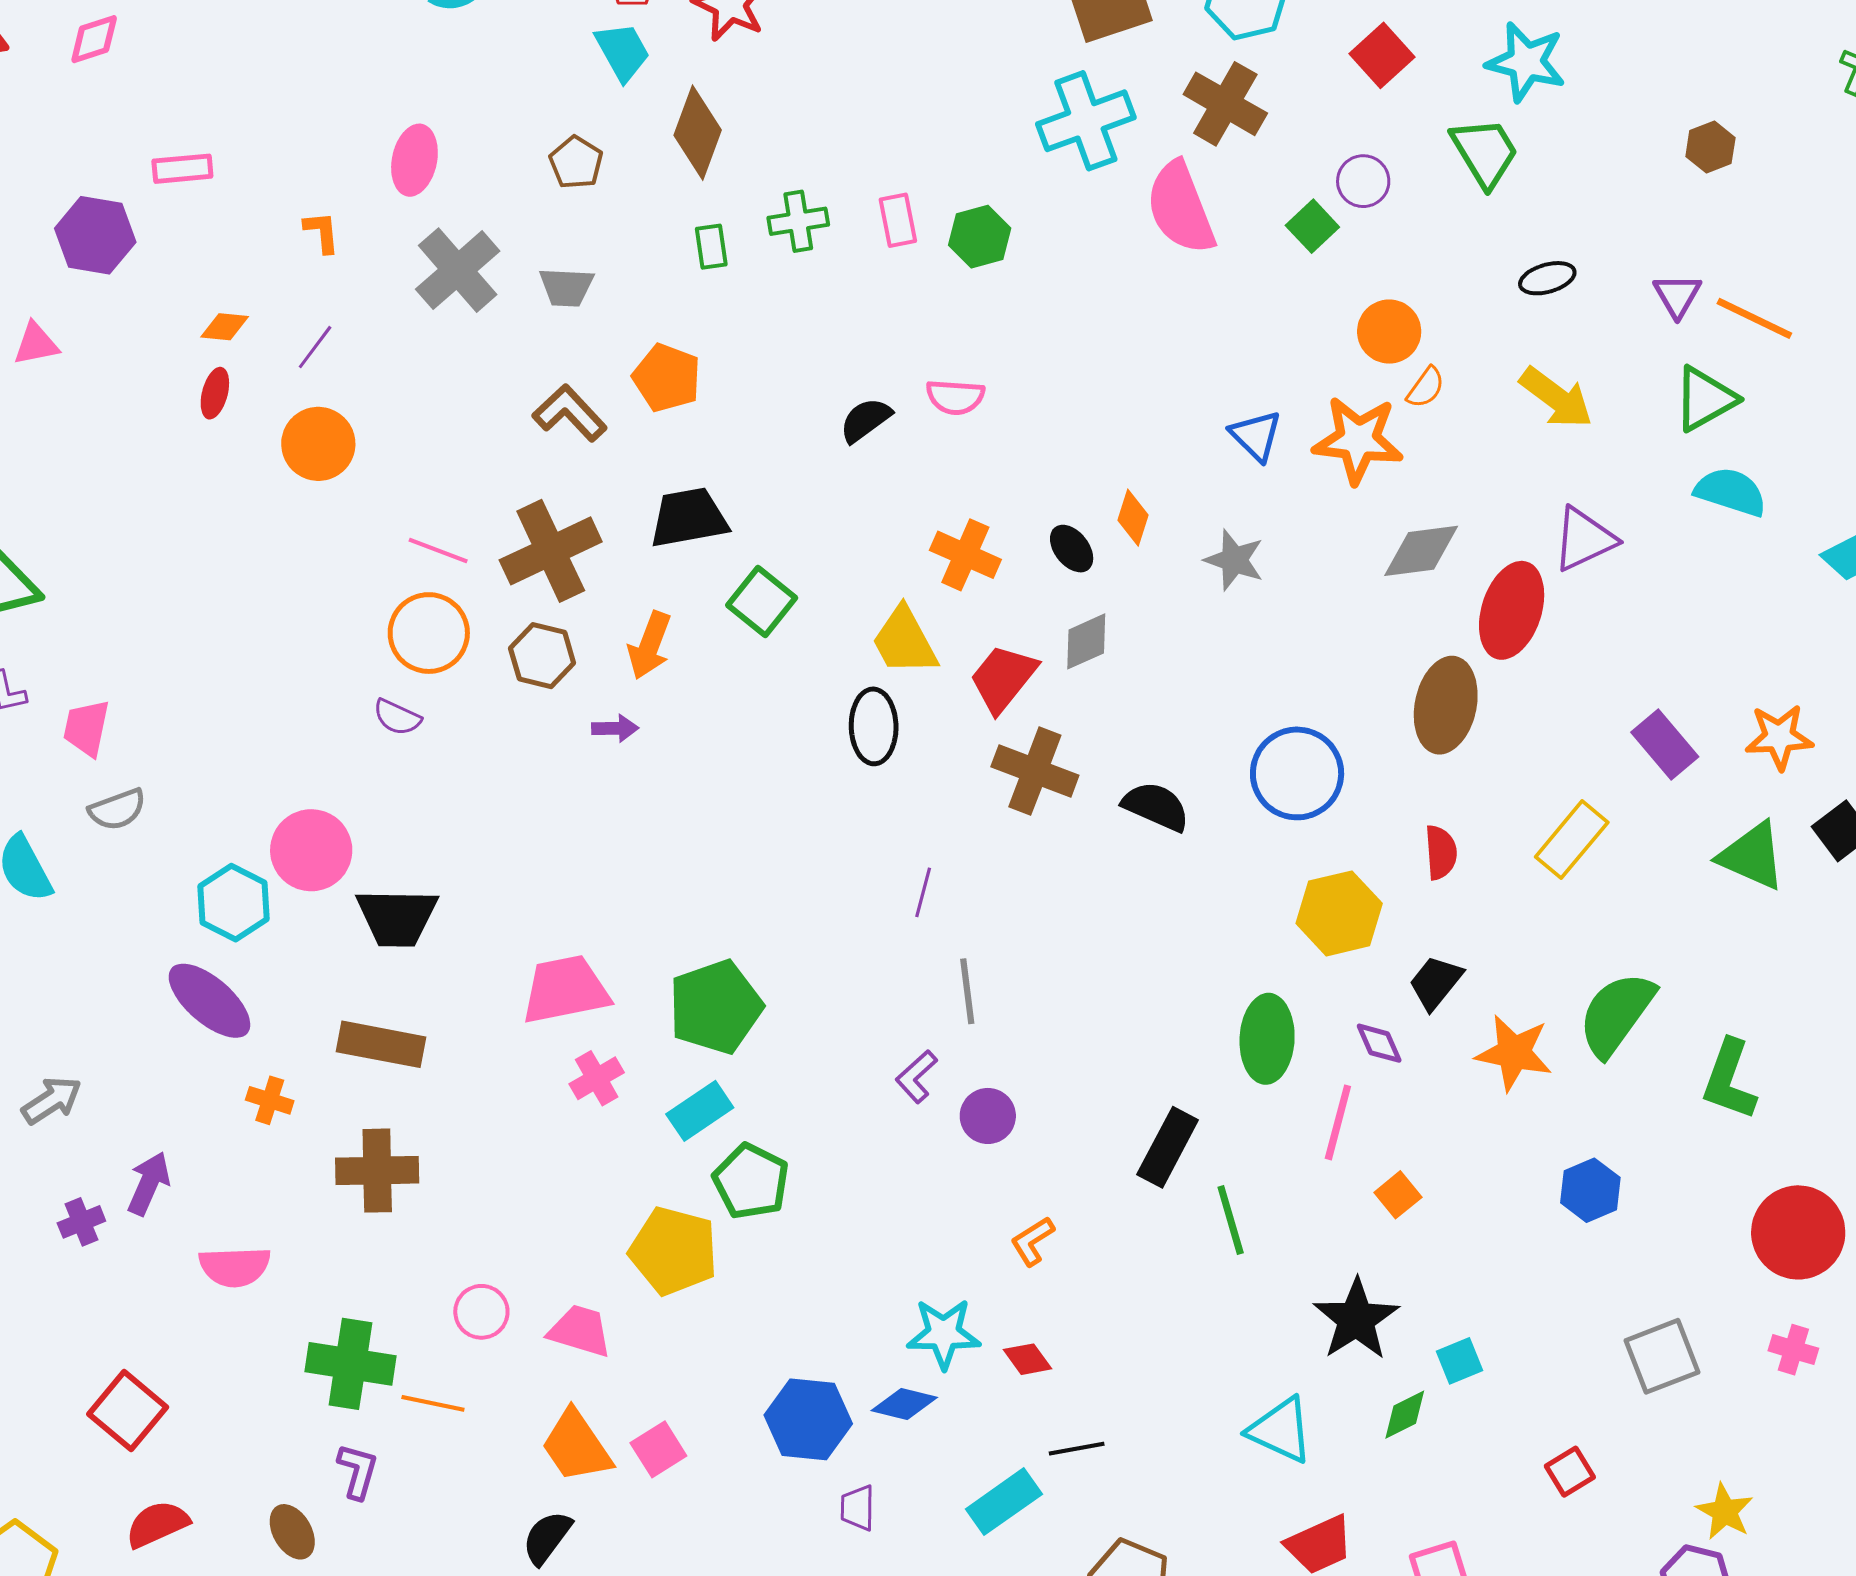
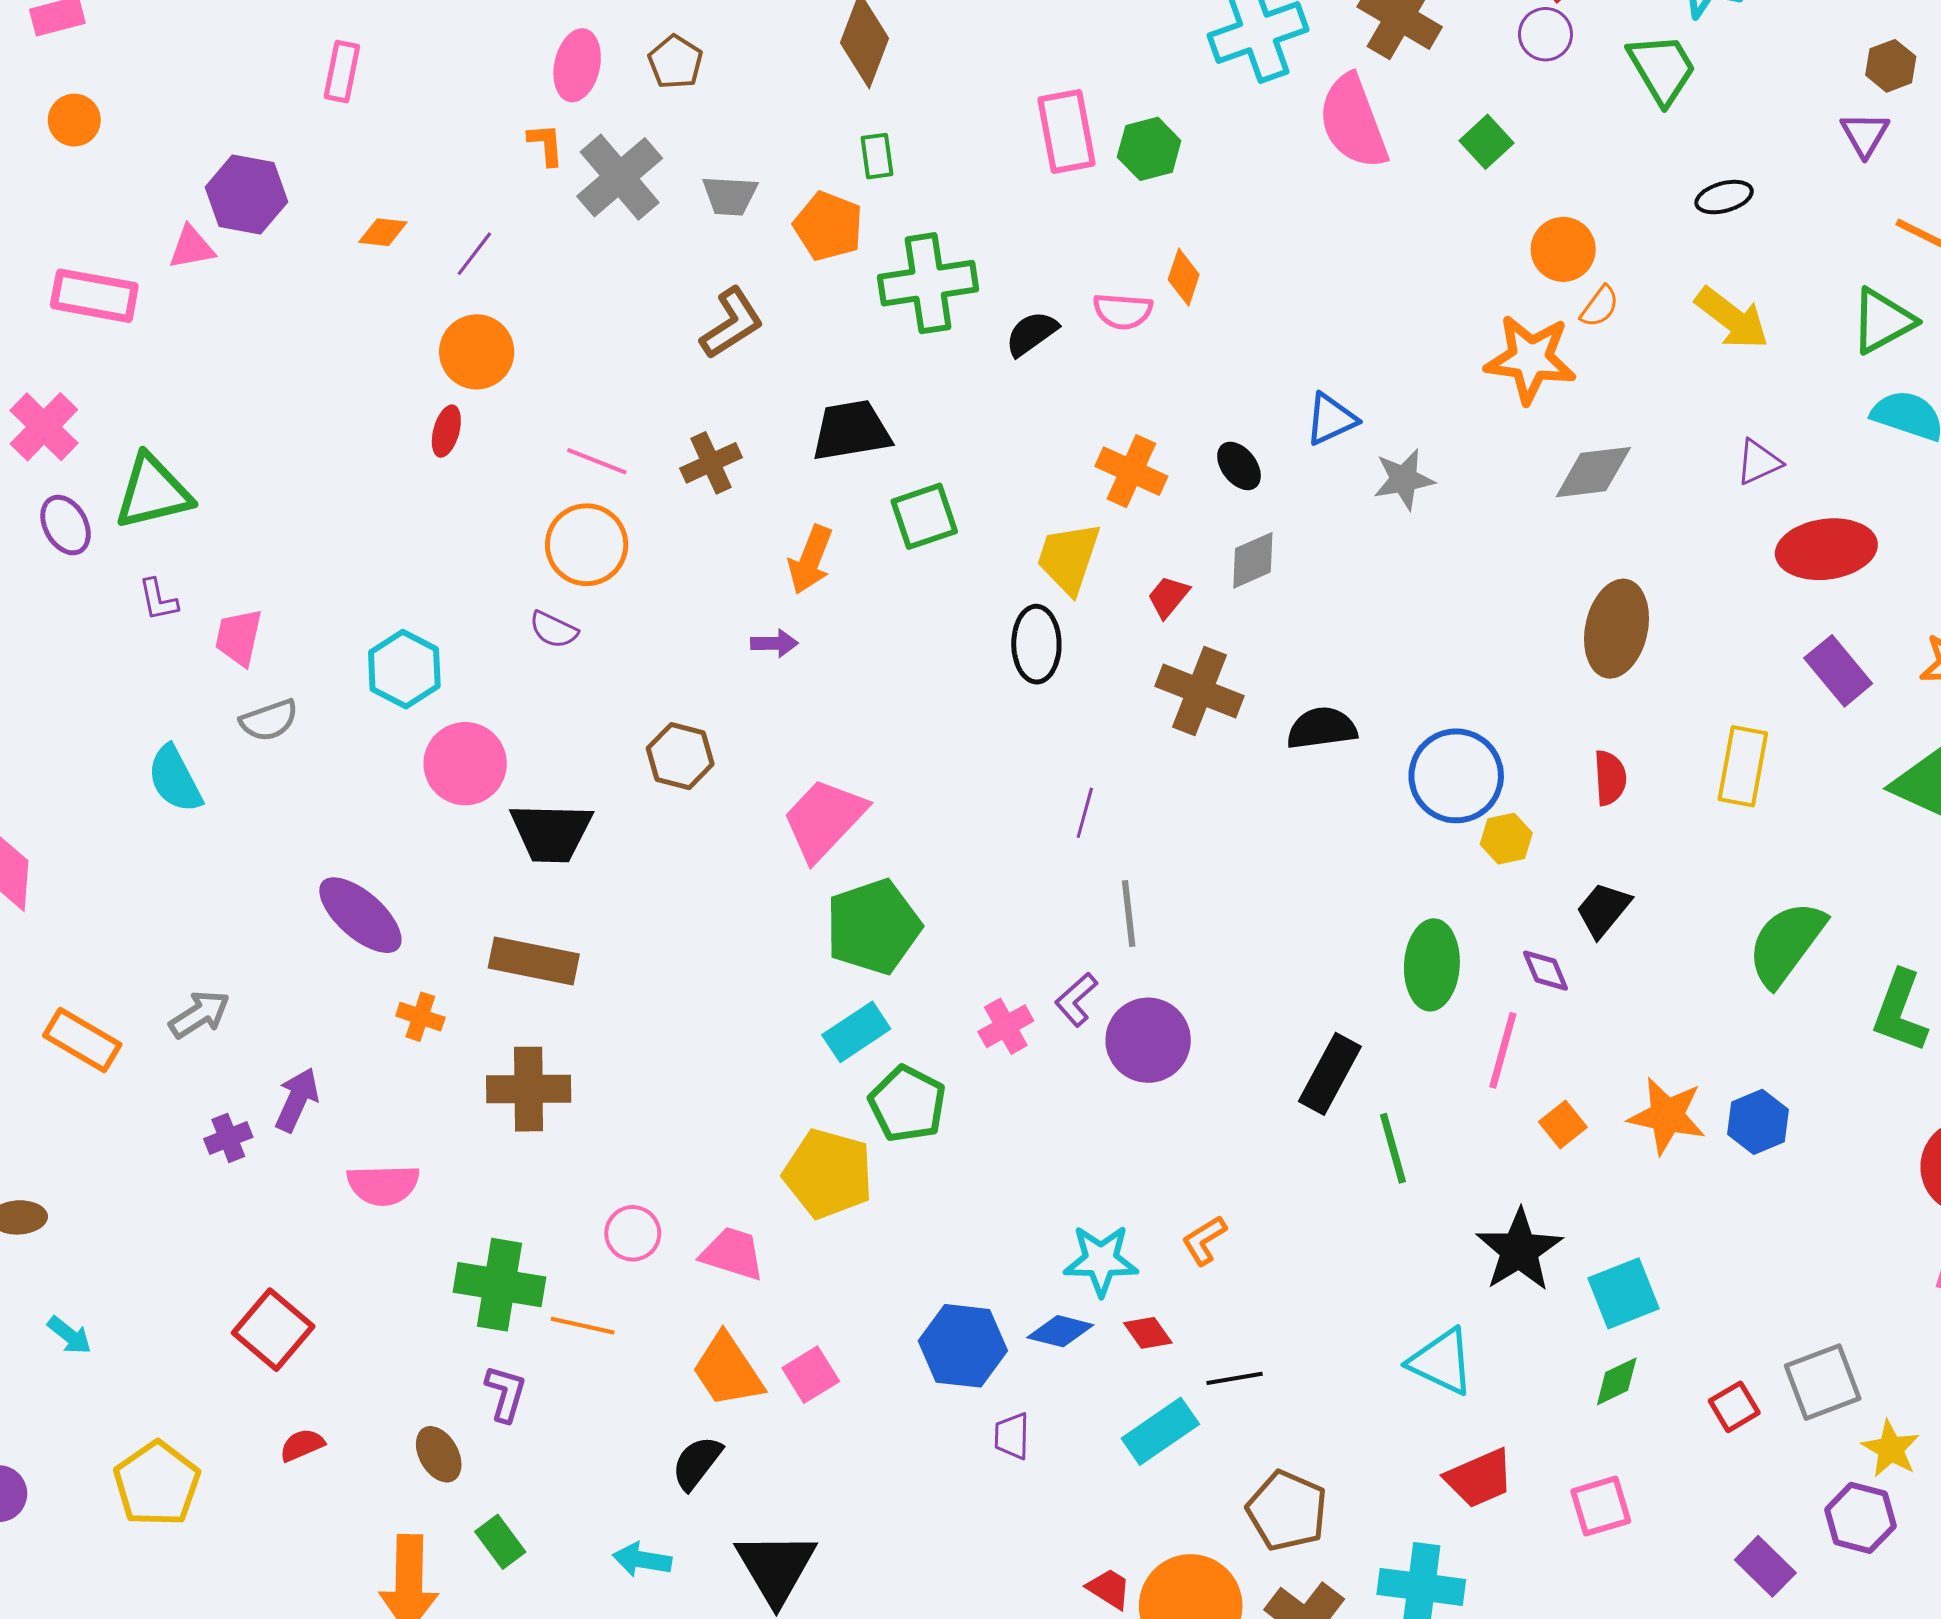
brown pentagon: (576, 162) -> (675, 62), moved
pink rectangle: (182, 169) -> (342, 72), turned -74
purple circle: (1363, 181) -> (1545, 34), moved
pink rectangle: (898, 220) -> (1066, 131), size x1.5
green cross: (798, 221) -> (928, 283), moved, size x1.6
orange L-shape: (322, 232) -> (546, 144), moved
purple hexagon: (95, 235) -> (246, 194), moved
purple triangle: (1677, 295) -> (1865, 134), moved
orange pentagon: (667, 378) -> (828, 226), moved
red ellipse: (215, 393) -> (446, 431), moved
brown L-shape: (570, 413) -> (732, 323), turned 100
blue triangle: (1256, 436) -> (1331, 419), moved, turned 50
orange diamond: (1133, 518) -> (1184, 277), moved
purple triangle: (1584, 539) -> (1759, 462), size x0.7
brown cross: (551, 551) -> (711, 463), size x0.6
gray star: (1234, 560) -> (1404, 479), turned -30
green square: (762, 601) -> (924, 516), turned 32
red ellipse: (1512, 610) -> (1826, 549), moved, turned 64
yellow trapezoid: (904, 641) -> (1069, 558), turned 46
brown hexagon: (542, 656) -> (680, 756), moved
red trapezoid: (1003, 678) -> (1168, 597), size x0.6
blue circle: (1297, 773) -> (1456, 776), moved
black semicircle: (1156, 806) -> (1322, 728), turned -32
yellow rectangle: (1572, 840) -> (1743, 766), turned -30
cyan hexagon: (234, 903) -> (404, 669), moved
yellow hexagon: (1339, 913) -> (1506, 839), size x0.6
pink trapezoid: (565, 990) -> (824, 819), moved, turned -36
orange star: (1514, 1053) -> (1667, 1116), moved
pink cross: (597, 1078) -> (1006, 1026), moved
purple circle: (988, 1116) -> (1148, 1040), size x1.5
orange L-shape: (1032, 1241) -> (1204, 1240), moved
gray square: (1662, 1356) -> (1823, 1382), moved
red diamond: (1027, 1359) -> (1148, 1333), moved
cyan square: (1459, 1361) -> (1624, 1293), size x1.5
green diamond: (1405, 1415) -> (1617, 1381), moved
red semicircle: (157, 1524) -> (302, 1445), size x0.7

